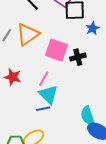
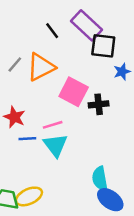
pink line: (44, 79) -> (53, 125), turned 35
blue line: (43, 109) -> (27, 139), moved

